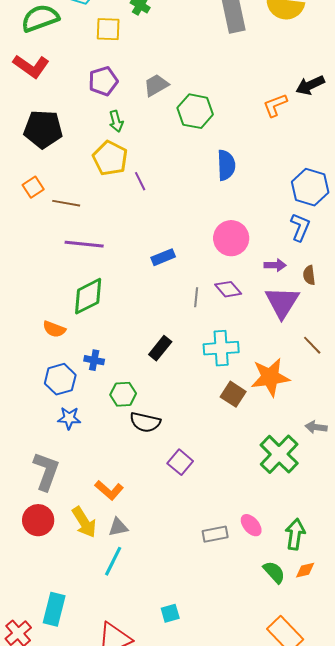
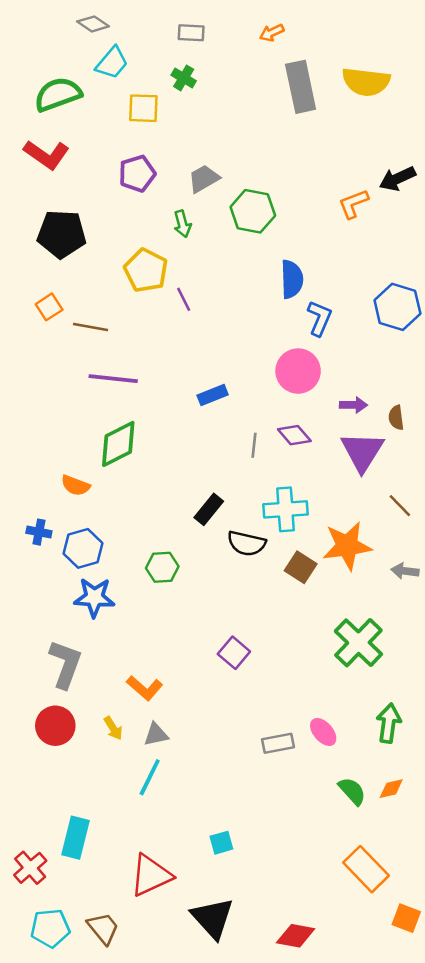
green arrow: (116, 121) -> (182, 224), moved
blue L-shape: (300, 227) -> (319, 318), moved
blue cross: (94, 360) -> (39, 532), moved
blue star: (69, 418) -> (94, 597), size x1.4
black semicircle: (145, 422) -> (247, 543), moved
gray arrow: (316, 427) -> (405, 571), moved
yellow arrow: (84, 522) -> (113, 728), size x0.6
green arrow: (295, 534) -> (389, 723), moved

